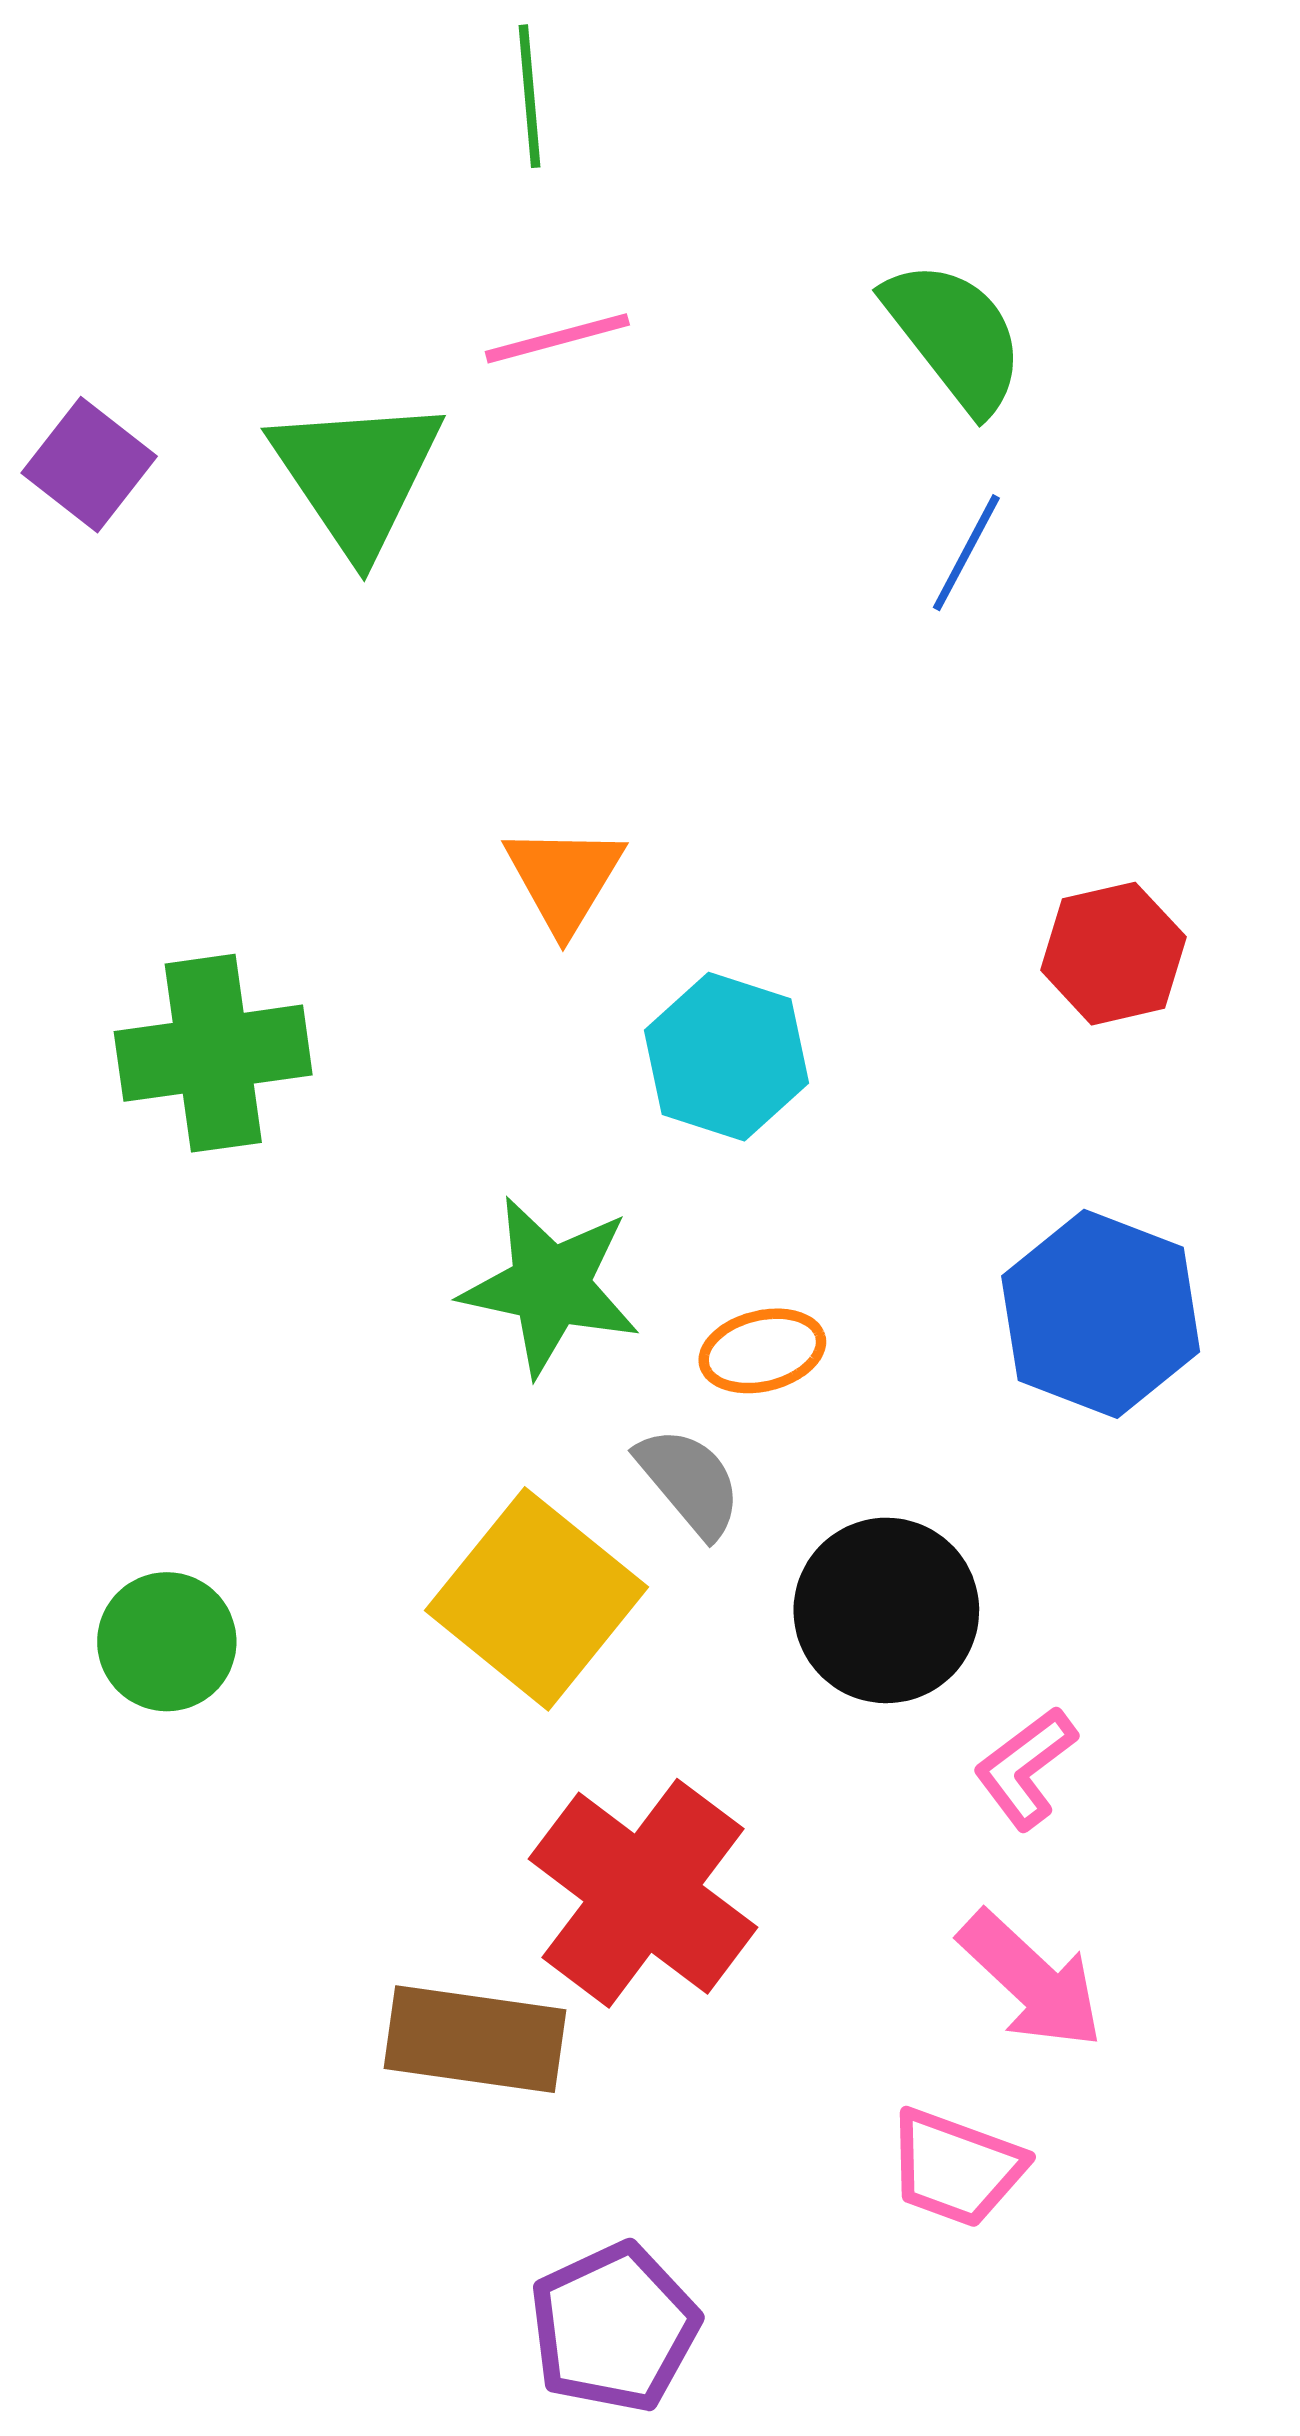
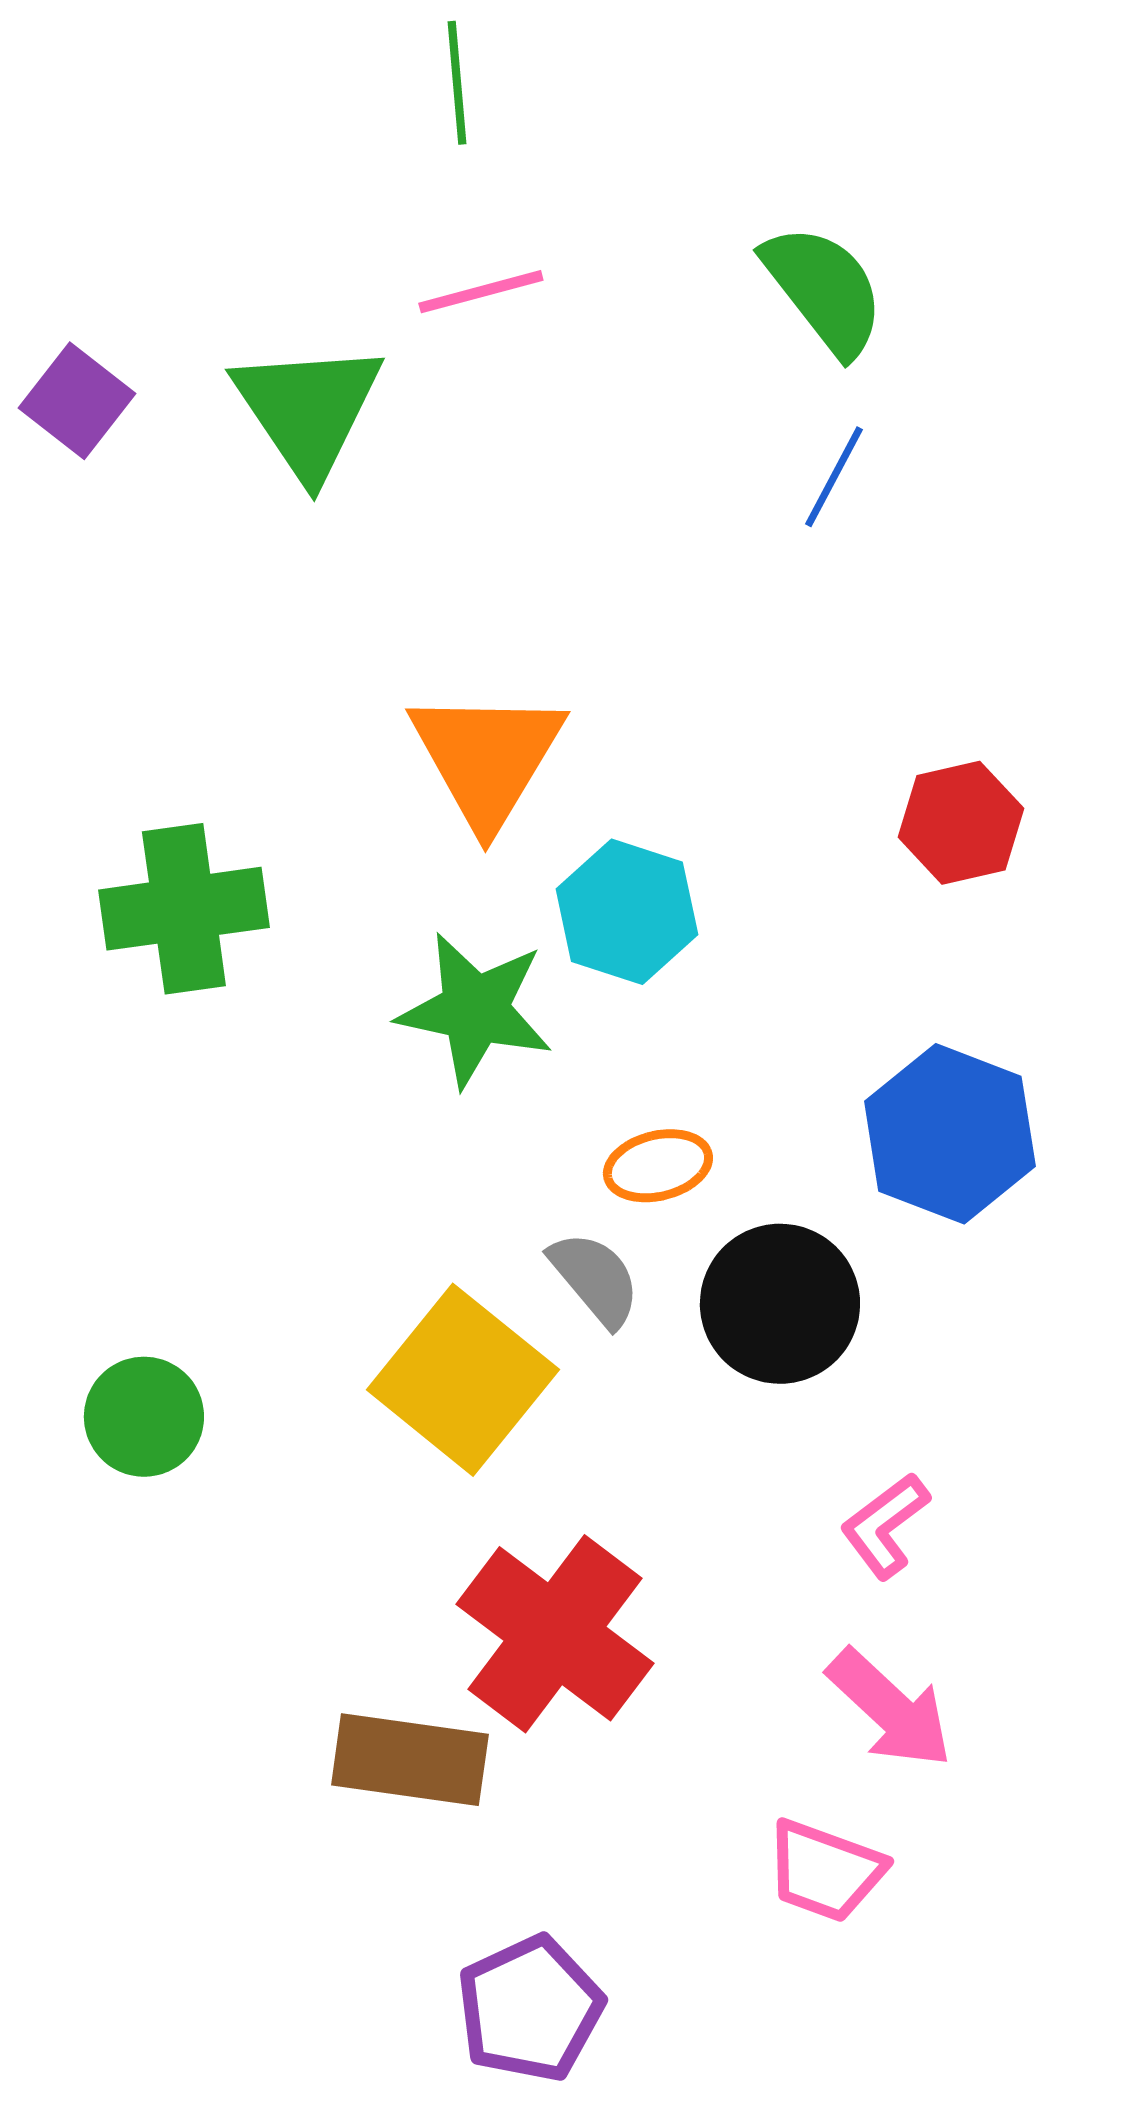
orange triangle: (564, 878) -> (487, 758), size x1.5
green star: (550, 1286) -> (475, 1010), moved
black circle: (886, 1610) -> (780, 1304), moved

